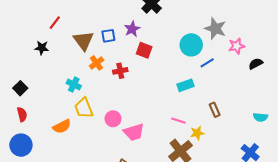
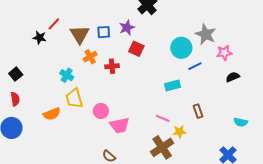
red line: (55, 23) -> (54, 24), moved
black semicircle: (256, 64) -> (233, 77), moved

